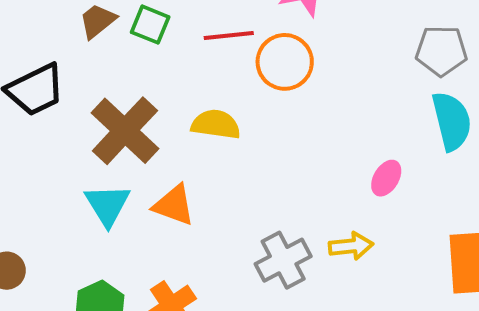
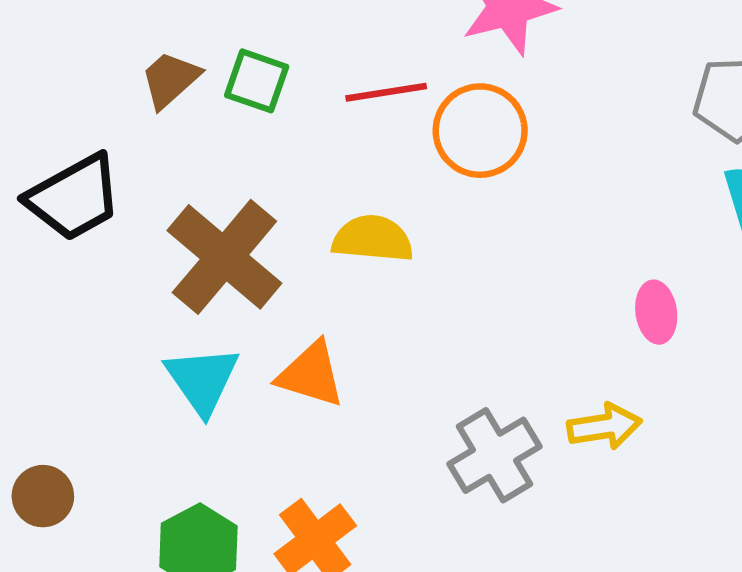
pink ellipse: (386, 178) -> (656, 312), turned -36

